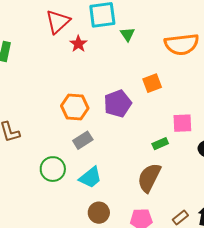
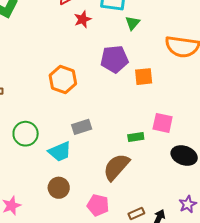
purple pentagon: (118, 104) -> (114, 59), moved
gray rectangle: (83, 140) -> (82, 127), moved

